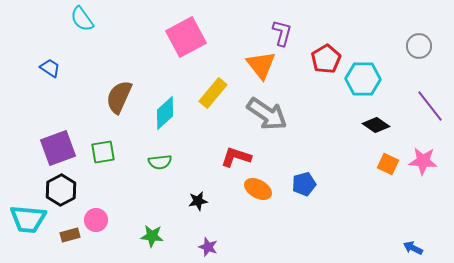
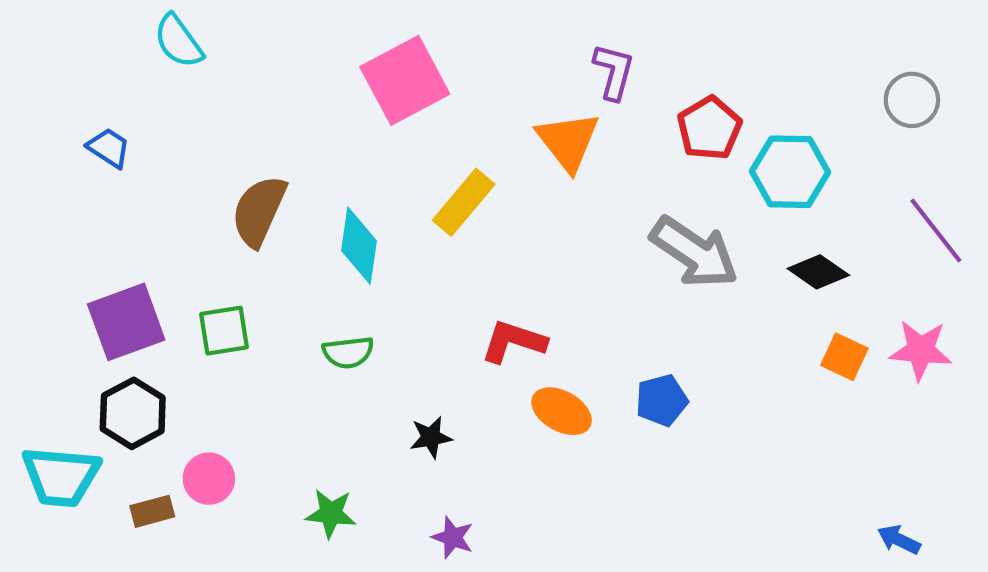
cyan diamond: (165, 113) -> (359, 246), turned -40
gray arrow: (267, 114) -> (694, 252), moved

